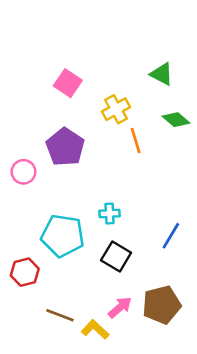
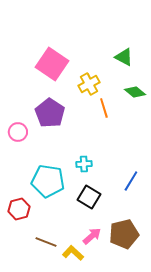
pink square: (68, 83) -> (52, 64), size x1.5

